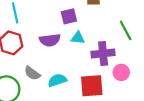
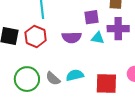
purple cross: (103, 53) -> (118, 29), moved
gray semicircle: (32, 73) -> (53, 79), moved

